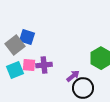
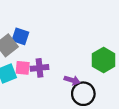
purple arrow: (73, 76) -> (72, 80), turned 56

